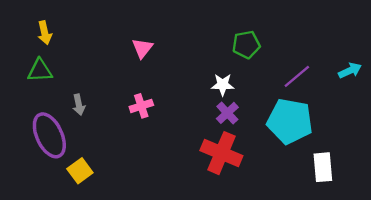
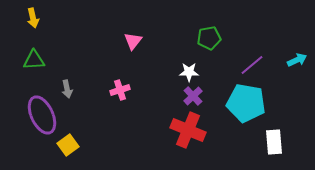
yellow arrow: (45, 33) -> (33, 18), moved
pink triangle: (142, 48) -> (133, 41), moved

